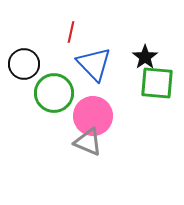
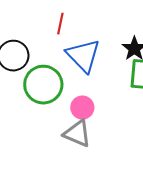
pink circle: (93, 116) -> (82, 108), size x0.6

